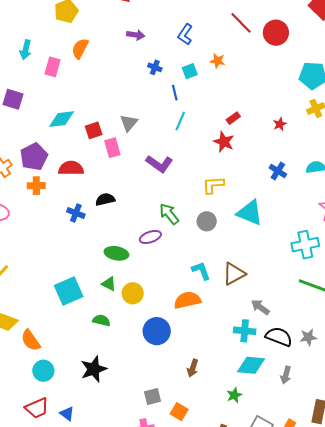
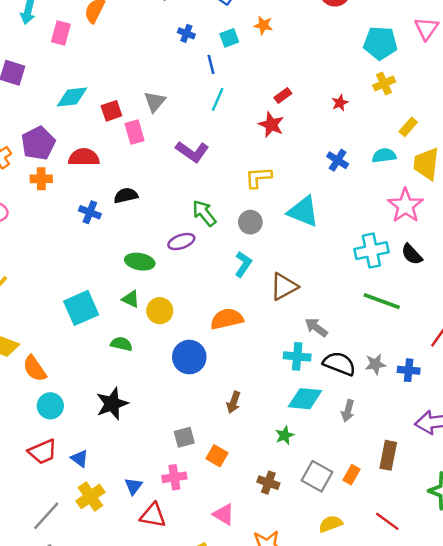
cyan L-shape: (201, 271) -> (243, 264), moved, turned 55

